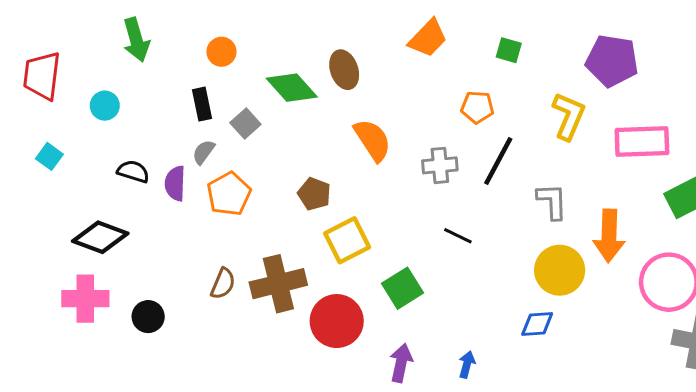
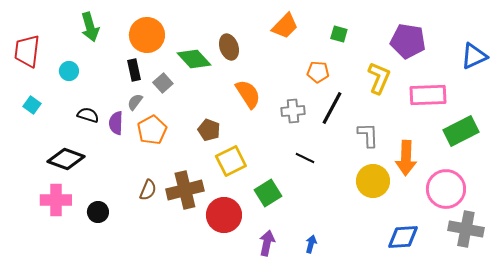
orange circle: (221, 52) -> (147, 35), size x1.8
blue diamond: (537, 324) -> (403, 237), moved, size x1.4

